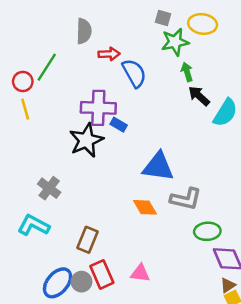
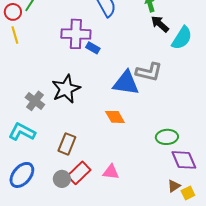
black star: (86, 140) -> (66, 89), moved
gray L-shape: (186, 199) -> (149, 72), moved
red rectangle: (102, 274) -> (79, 173), turned 70
blue ellipse: (58, 283) -> (22, 175), moved
brown triangle: (228, 285) -> (174, 186), moved

